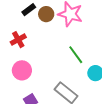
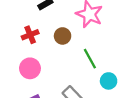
brown circle: (46, 14) -> (63, 36), moved

